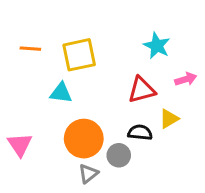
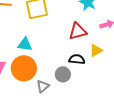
cyan triangle: (61, 93) -> (25, 44), moved
orange circle: (84, 139) -> (24, 68), moved

